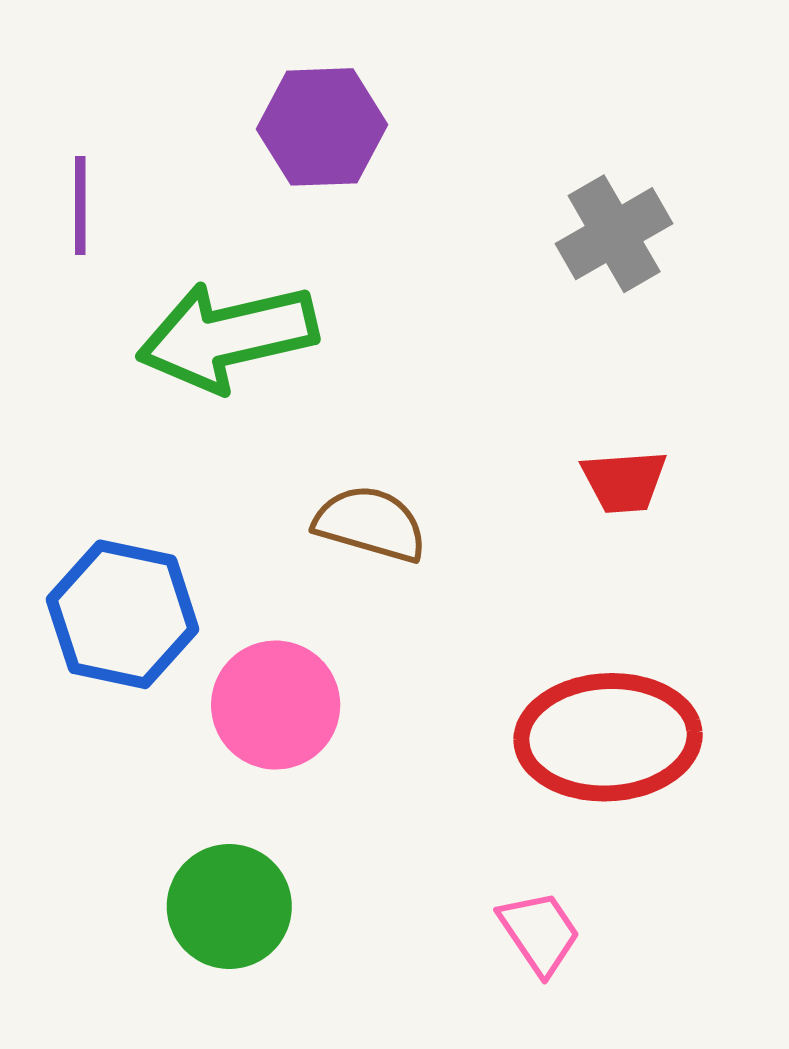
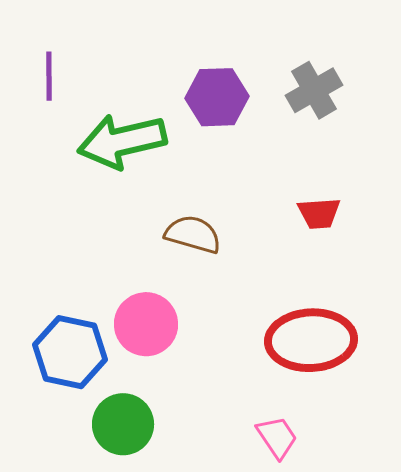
purple hexagon: (322, 127) -> (217, 97), moved
blue hexagon: (123, 614) -> (70, 352), moved

